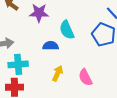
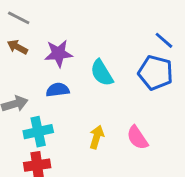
blue semicircle: (51, 46) -> (58, 90), moved

